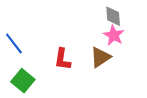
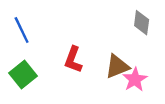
pink star: (114, 35) -> (135, 79), moved

